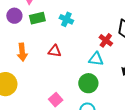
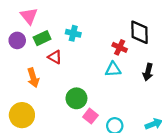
red triangle: (55, 51) -> (55, 57), moved, turned 32
green circle: (88, 83) -> (76, 98), moved
pink square: (56, 100) -> (90, 116), moved

